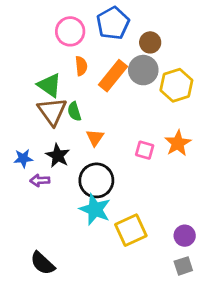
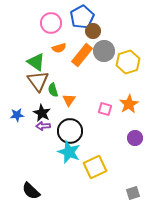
brown circle: (150, 42) -> (93, 31), moved
orange semicircle: (81, 66) -> (59, 48), turned 80
green semicircle: (74, 111) -> (53, 90), moved
purple arrow: (40, 180) -> (43, 126), moved
purple circle: (185, 236) -> (135, 138), moved

